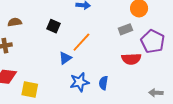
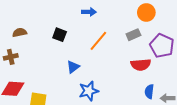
orange line: (81, 42) -> (98, 41), moved
blue semicircle: (103, 83) -> (149, 92), moved

